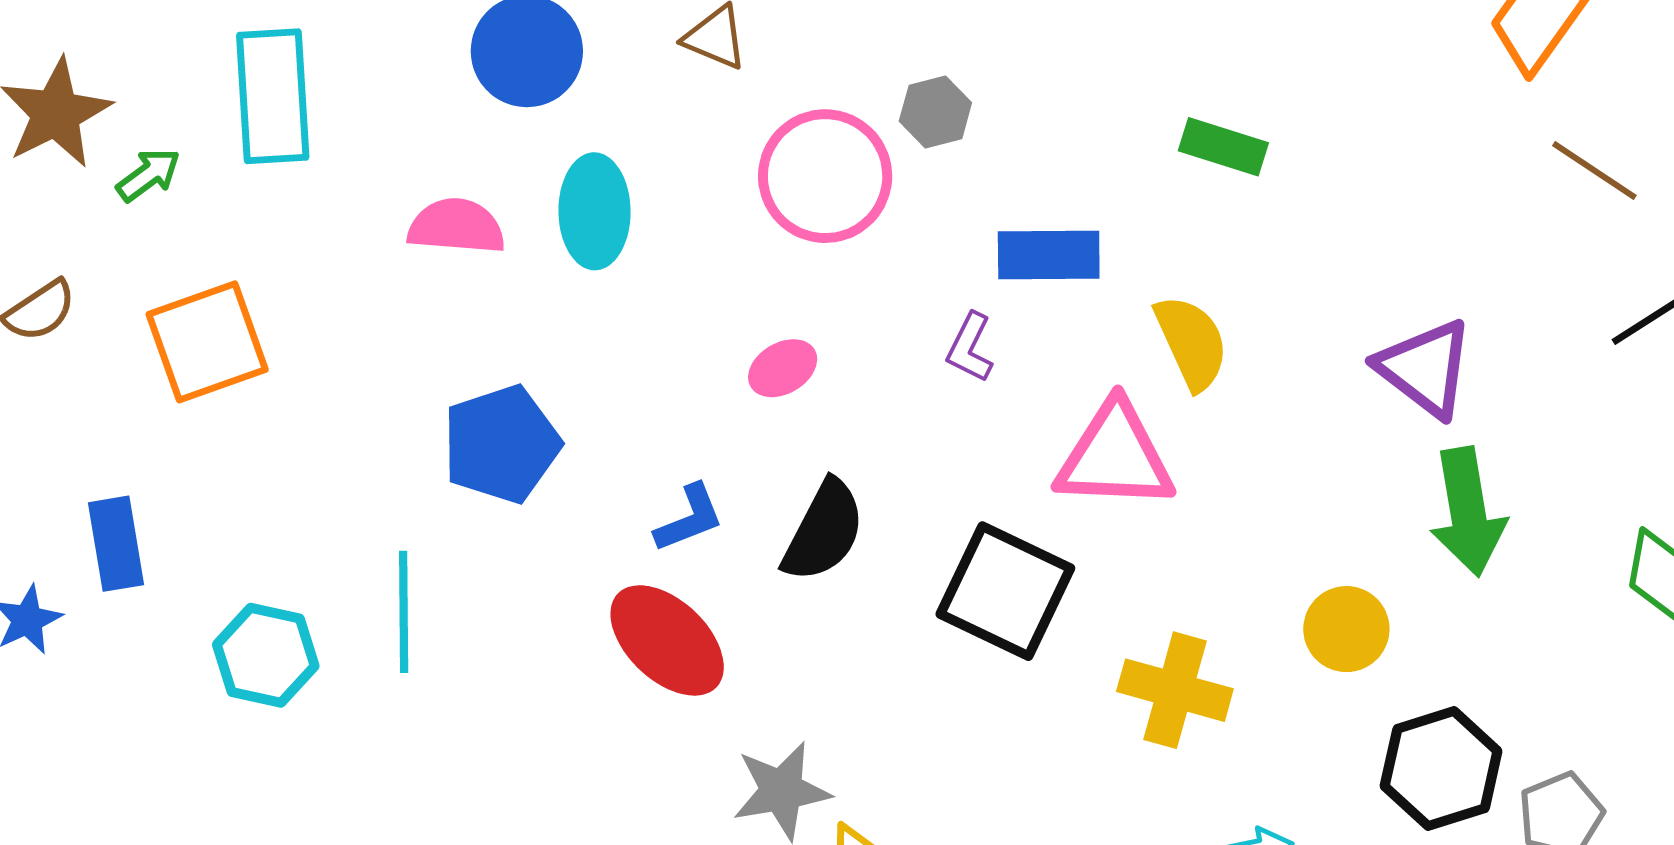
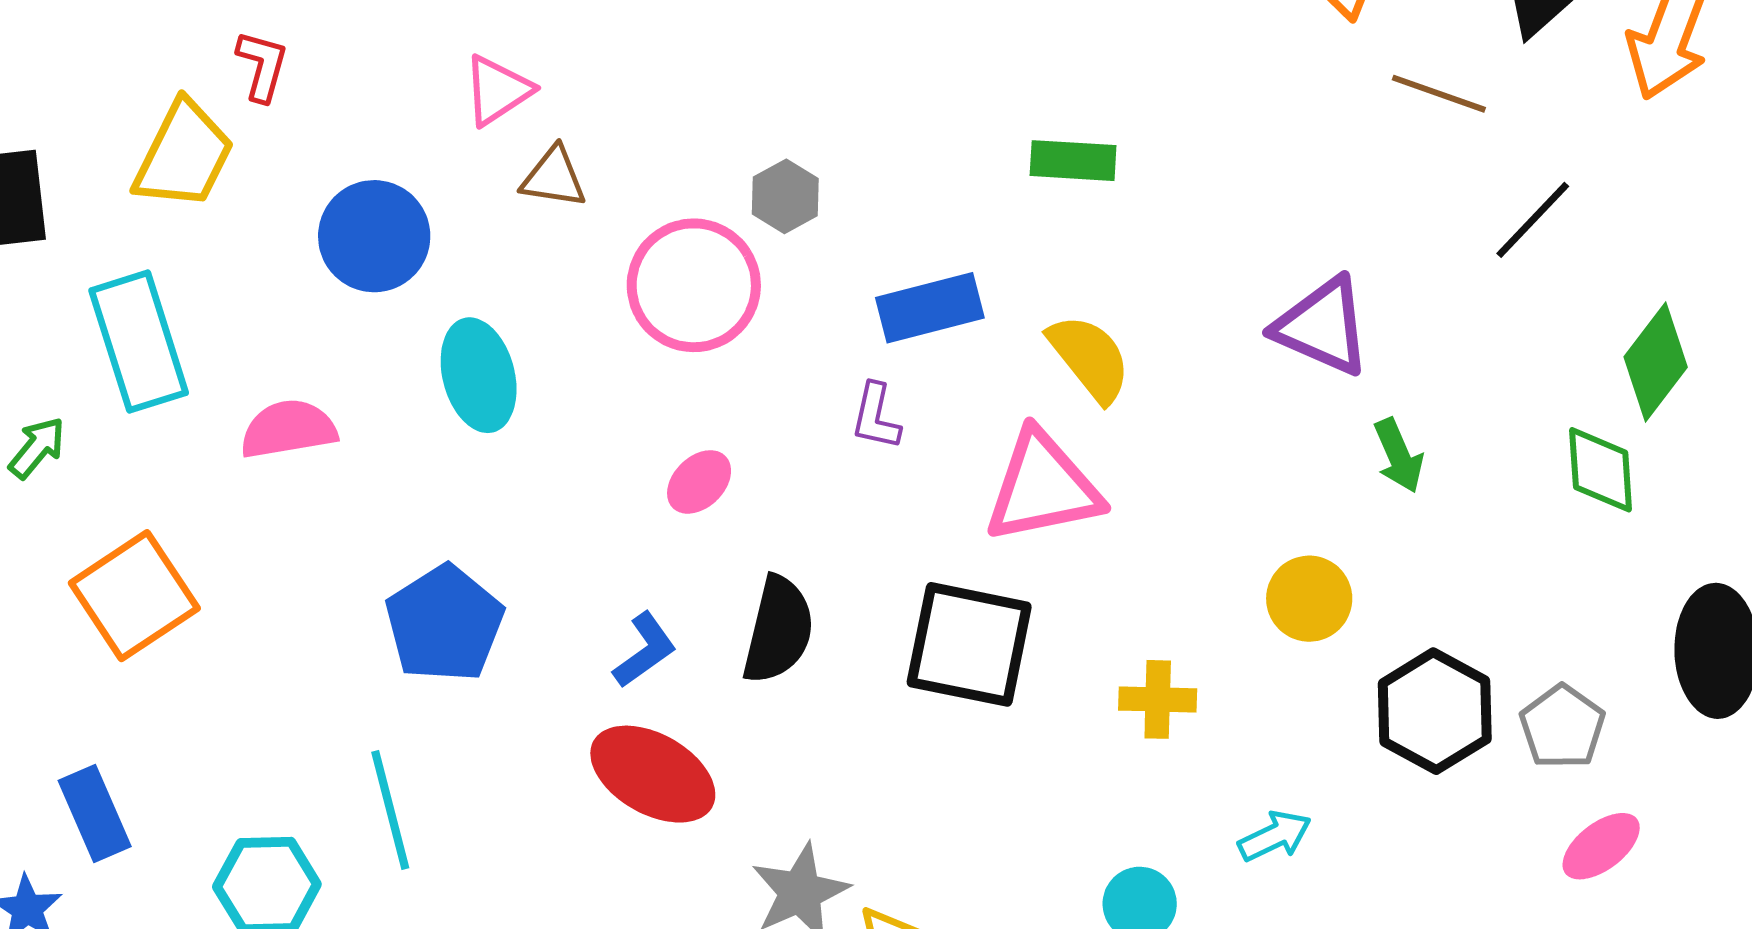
pink semicircle: (456, 226) -> (288, 429), moved
green arrow: (1468, 512) -> (1399, 456), size x0.6
yellow cross: (1175, 690) -> (1158, 699), size x0.7

